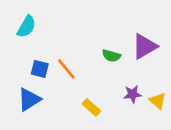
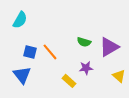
purple triangle: (145, 46) -> (109, 47), moved
purple star: (133, 94) -> (86, 68), moved
blue triangle: (29, 99) -> (22, 75), turned -36

